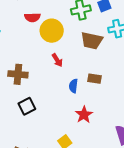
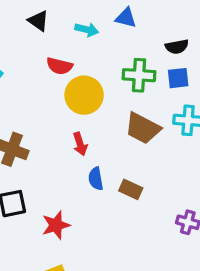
blue semicircle: (73, 86) -> (96, 179), moved, turned -32
red star: (84, 115) -> (56, 225), moved

